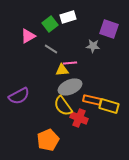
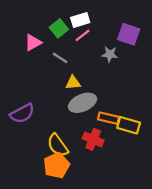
pink line: (70, 63) -> (82, 35), moved, turned -32
yellow semicircle: (63, 106) -> (58, 145), moved

